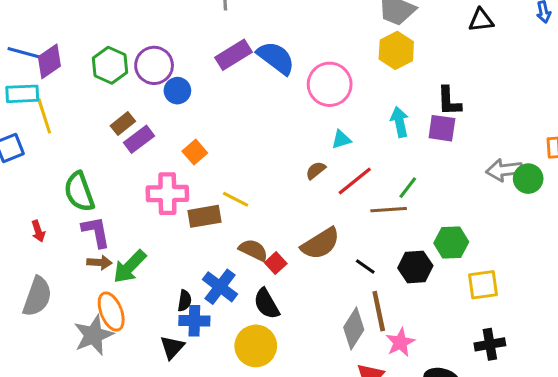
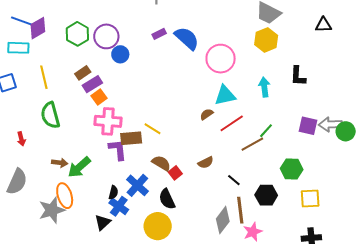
purple rectangle: (233, 55) -> (159, 34), size x0.6
yellow line: (44, 116) -> (44, 77), moved
purple square: (442, 128) -> (308, 126), moved
cyan triangle: (341, 139) -> (225, 95), size x1.6
orange square: (195, 152) -> (99, 97), moved
brown line: (389, 210) -> (252, 144), turned -30
purple L-shape: (96, 232) -> (118, 150), moved
brown semicircle: (320, 244) -> (206, 163), size x0.6
black hexagon: (415, 267) -> (266, 195), moved
blue cross: (194, 321) -> (119, 206), turned 30

